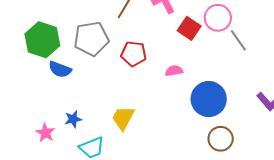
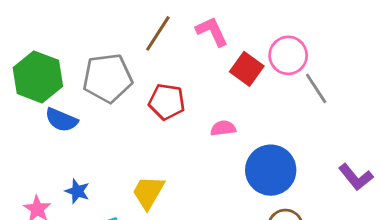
blue star: (73, 119) -> (77, 191), turned 30

